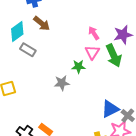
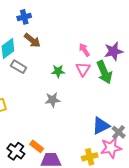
green star: (78, 67) -> (58, 71), moved

